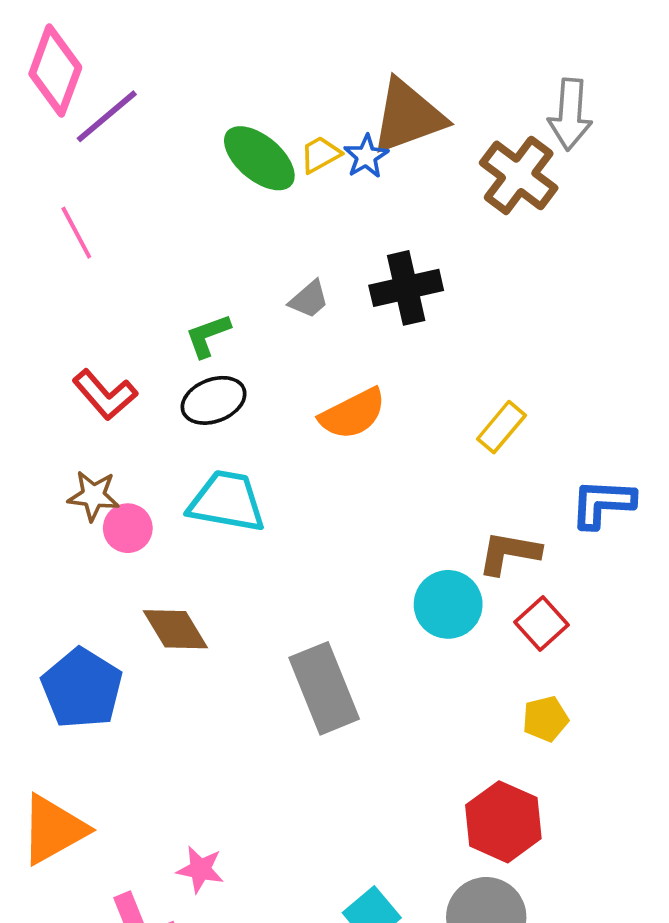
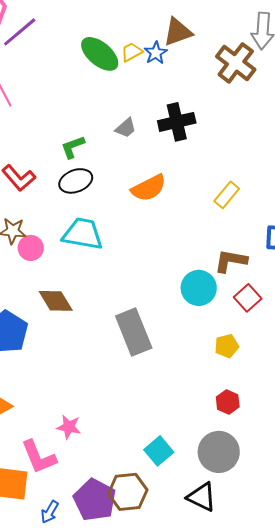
brown triangle: (408, 116) -> (178, 32), size x0.7
yellow pentagon: (545, 719) -> (227, 346), moved
red hexagon: (503, 822) -> (228, 402), size x0.6

